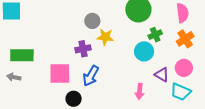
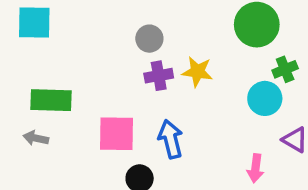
gray circle: (92, 21) -> (149, 39), moved
purple cross: (83, 49) -> (159, 76), moved
blue arrow: (91, 76) -> (171, 139), turned 135

